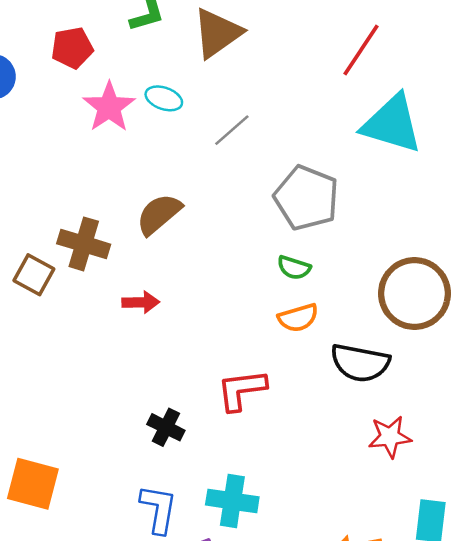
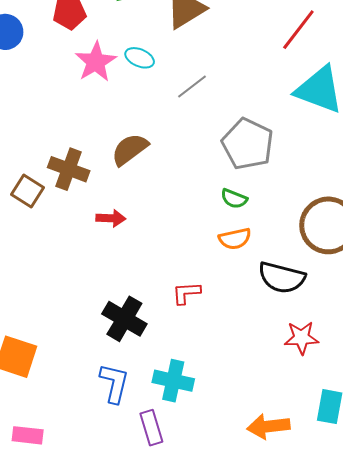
red L-shape: (242, 390) -> (186, 293), size x0.7
black cross: (166, 427) -> (124, 319), size x1.5

